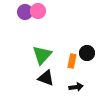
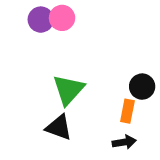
orange rectangle: (72, 61) -> (127, 111), moved
black triangle: (46, 78) -> (59, 127), moved

